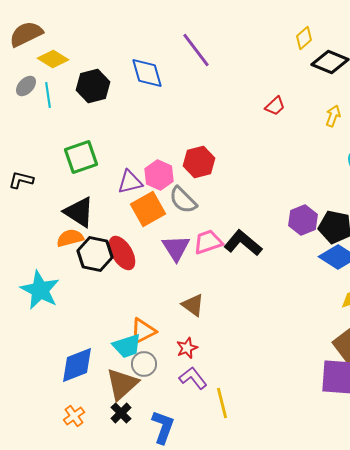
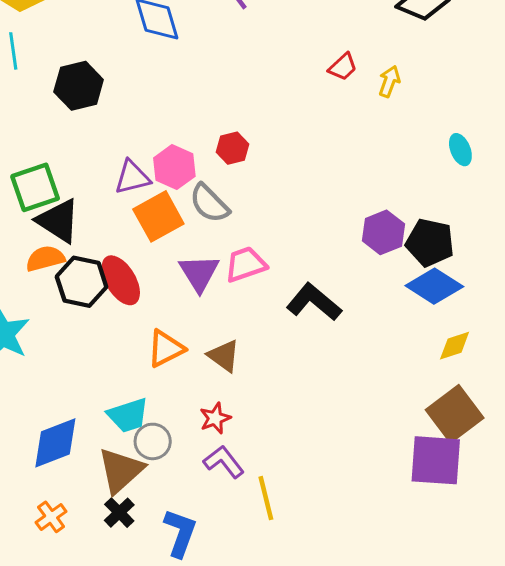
black hexagon: (93, 86) -> (79, 86), moved
yellow arrow: (333, 116) -> (389, 81), moved
green square: (81, 157) -> (35, 187), moved
red hexagon: (199, 162) -> (232, 148), size x0.7
black L-shape: (243, 243) -> (314, 302), moved
orange triangle: (143, 331) -> (166, 349), moved

